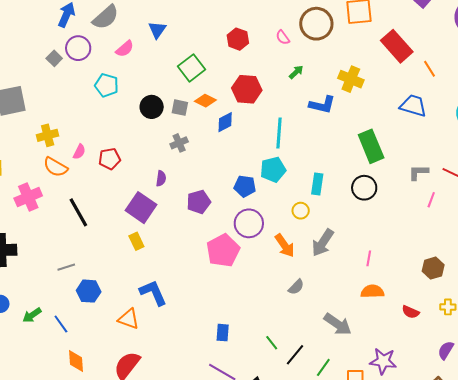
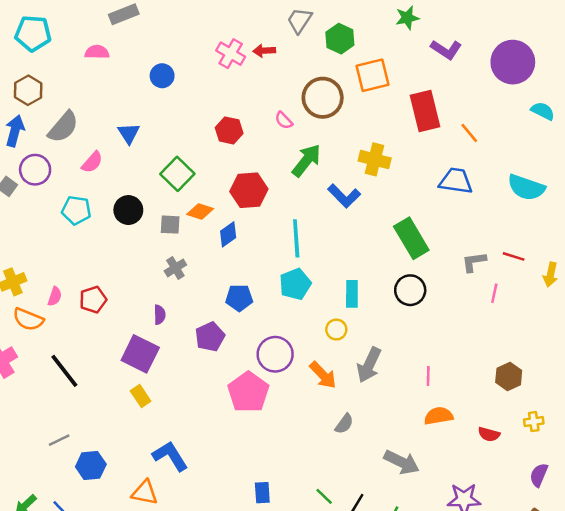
red rectangle: (397, 46) -> (425, 111), turned 36
green arrow: (296, 72) -> (306, 161), size x1.8
blue L-shape: (322, 105) -> (344, 196), turned 40
black circle: (152, 107) -> (128, 210), moved
blue pentagon: (245, 186) -> (239, 298), moved

